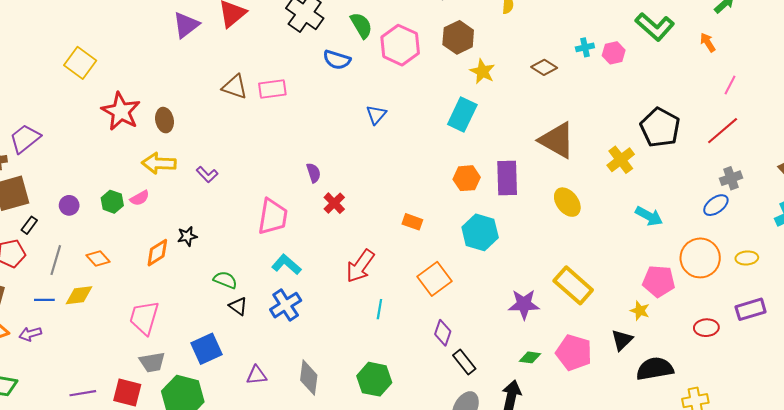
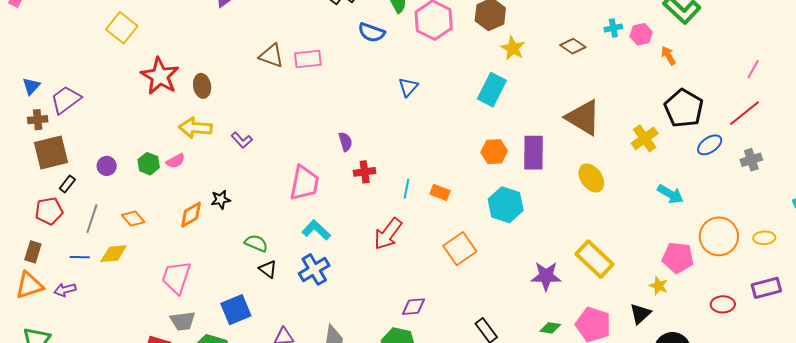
orange arrow: (708, 42) -> (668, 56), moved
red cross: (334, 203) -> (365, 172), turned 35
blue ellipse: (716, 205) -> (710, 145), moved
cyan line: (379, 309) -> (406, 189), moved
purple diamond: (443, 333) -> (413, 307), moved, turned 65

